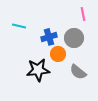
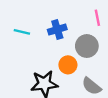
blue cross: (49, 37) -> (57, 29), moved

